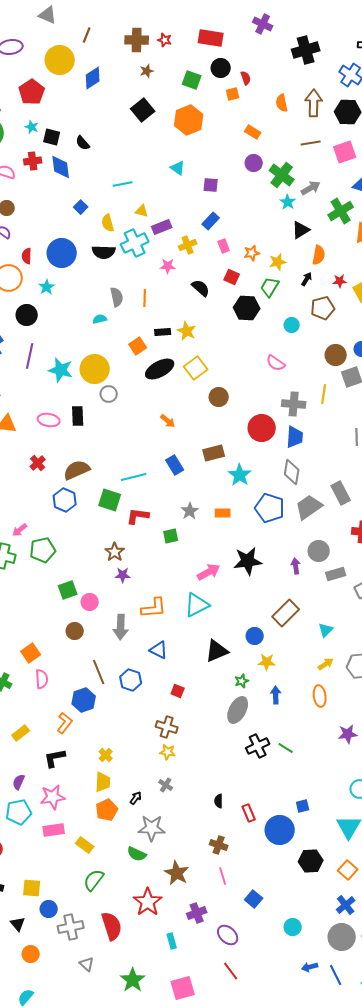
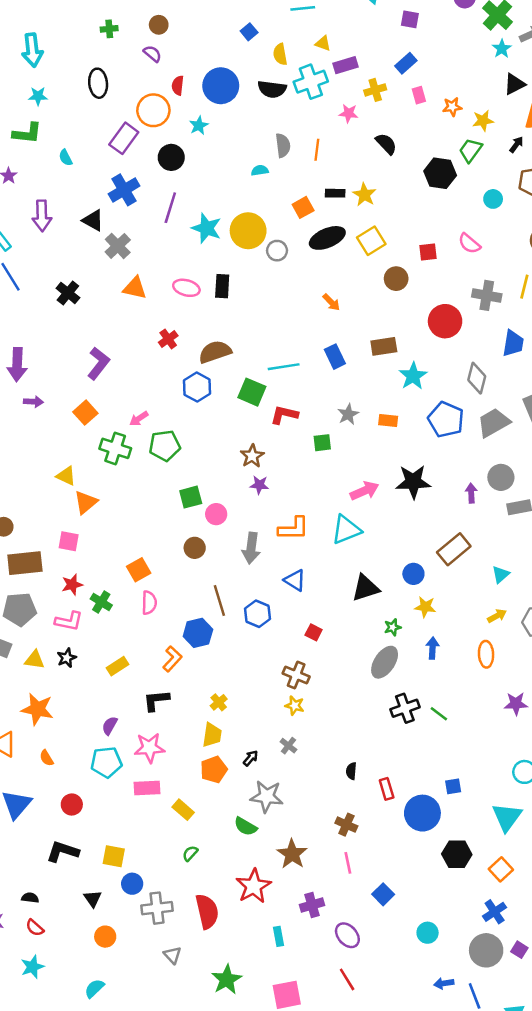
red square: (232, 277) -> (428, 252), moved, turned -35
gray circle: (109, 394) -> (277, 251), moved
blue trapezoid: (295, 437) -> (513, 343), moved
green semicircle: (94, 880) -> (190, 853), size x0.6

